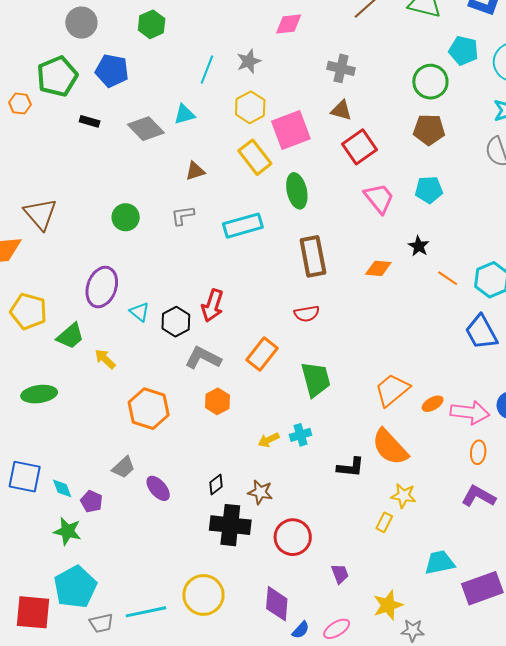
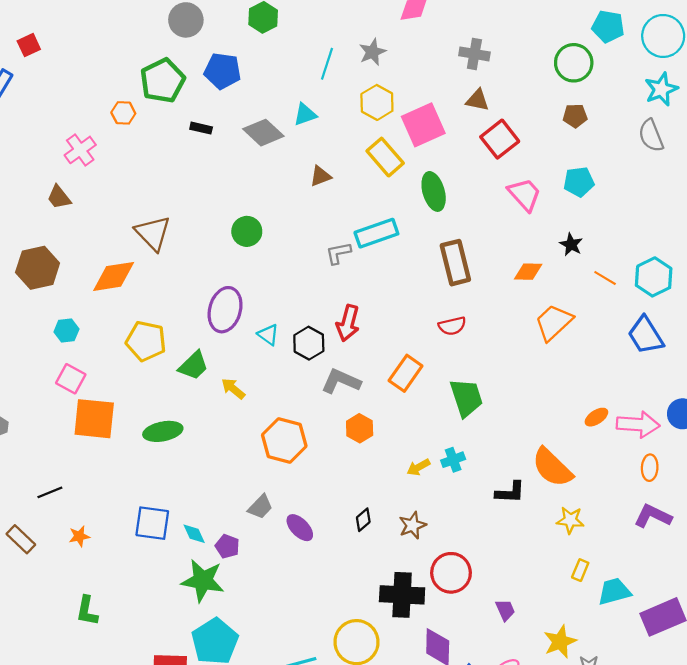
brown pentagon: (429, 130) -> (575, 116), size x0.7
gray L-shape: (183, 215) -> (338, 253), moved
orange trapezoid: (392, 390) -> (554, 322), moved
brown star: (260, 492) -> (412, 525), turned -30
yellow rectangle: (384, 522) -> (580, 570), moved
black cross: (230, 525) -> (402, 595), moved
green star: (67, 531) -> (203, 581), size x1.4

